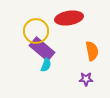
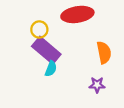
yellow circle: (36, 31) -> (39, 29), size x0.6

